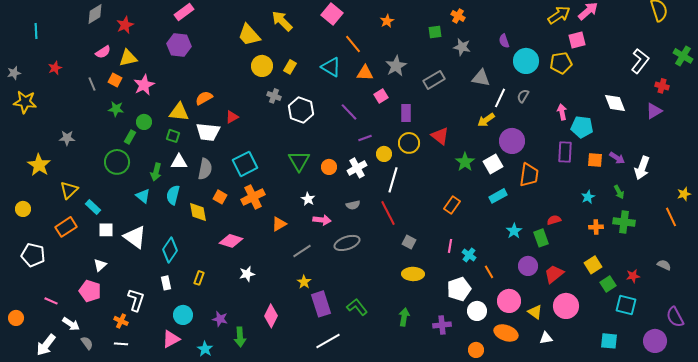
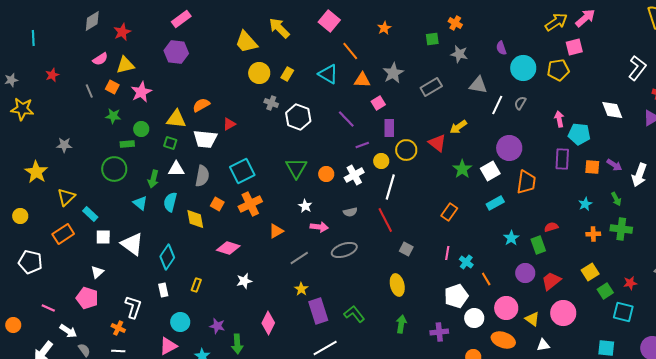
purple rectangle: (406, 113) -> (389, 128), moved
yellow arrow: (486, 120) -> (458, 127), moved
green rectangle: (130, 137) -> (127, 144), turned 56
yellow ellipse: (413, 274) -> (397, 285), moved, turned 75

